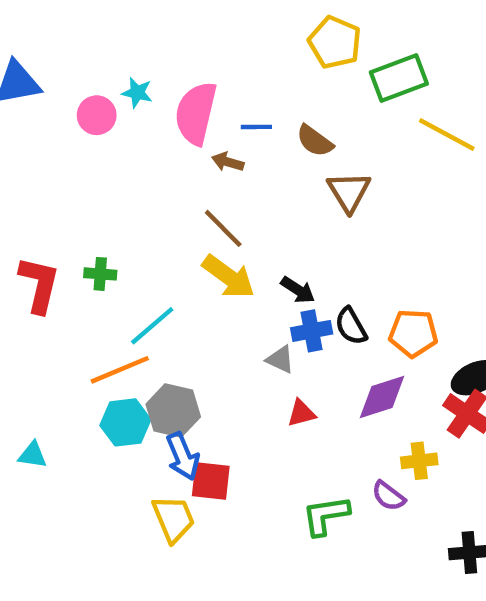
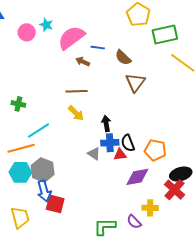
pink semicircle: (196, 113) -> (71, 38), turned 32
brown line: (223, 228) -> (76, 91), turned -55
yellow arrow: (229, 277) -> (76, 113), size x0.7
black arrow: (298, 290) -> (106, 123), turned -140
red triangle: (301, 413) -> (120, 155), moved
yellow trapezoid: (174, 519) -> (20, 217), moved

